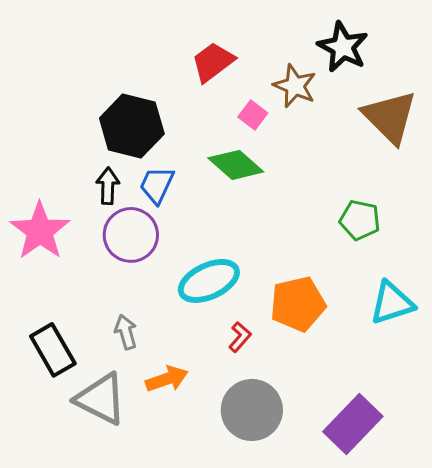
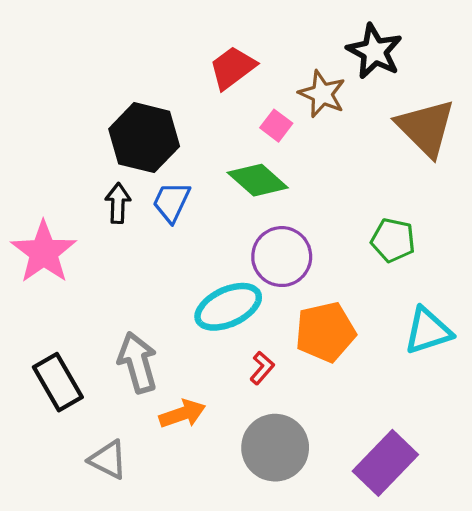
purple circle: (131, 235) -> (282, 257), moved
gray arrow: (126, 332) -> (138, 362), size x1.6
gray triangle: (101, 399) -> (108, 460), moved, size x0.7

